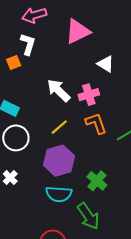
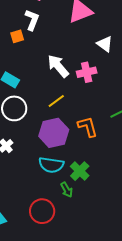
orange L-shape: (96, 123) -> (88, 127), moved
green cross: (97, 181) -> (80, 171), moved
green arrow: (88, 216) -> (67, 190), moved, size x0.6

